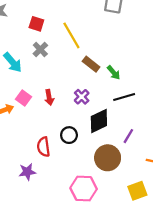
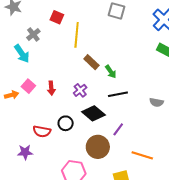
red square: (36, 24) -> (57, 17), moved
yellow line: (71, 35) -> (77, 35), turned 30
gray cross: (40, 49) -> (33, 34), moved
black diamond: (99, 121) -> (93, 113), turned 60
red semicircle: (44, 147) -> (42, 131), turned -78

